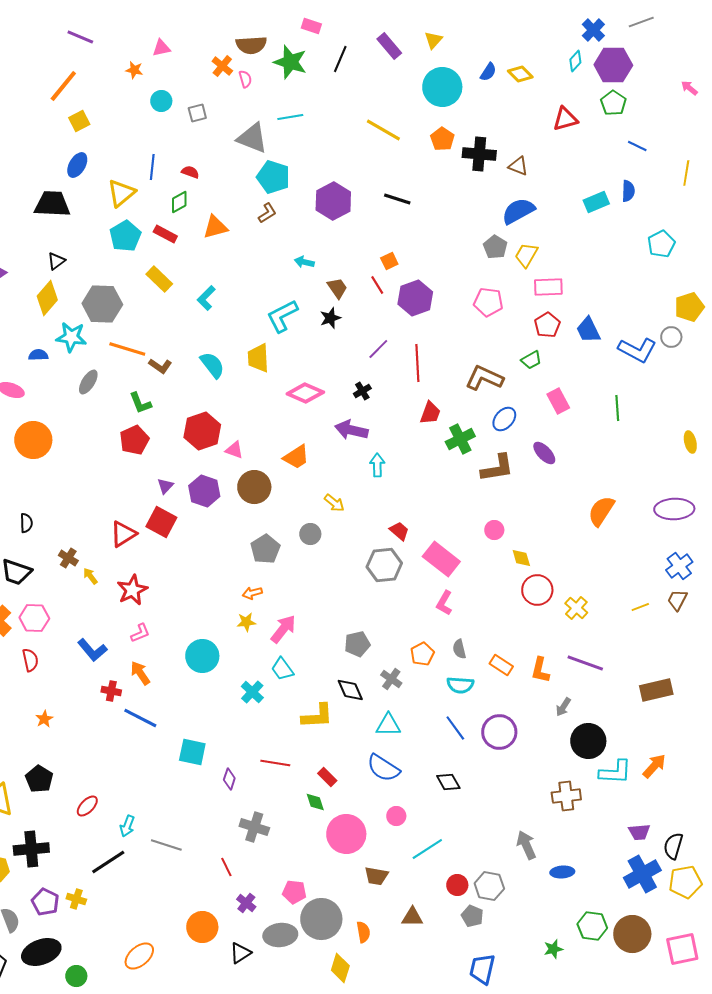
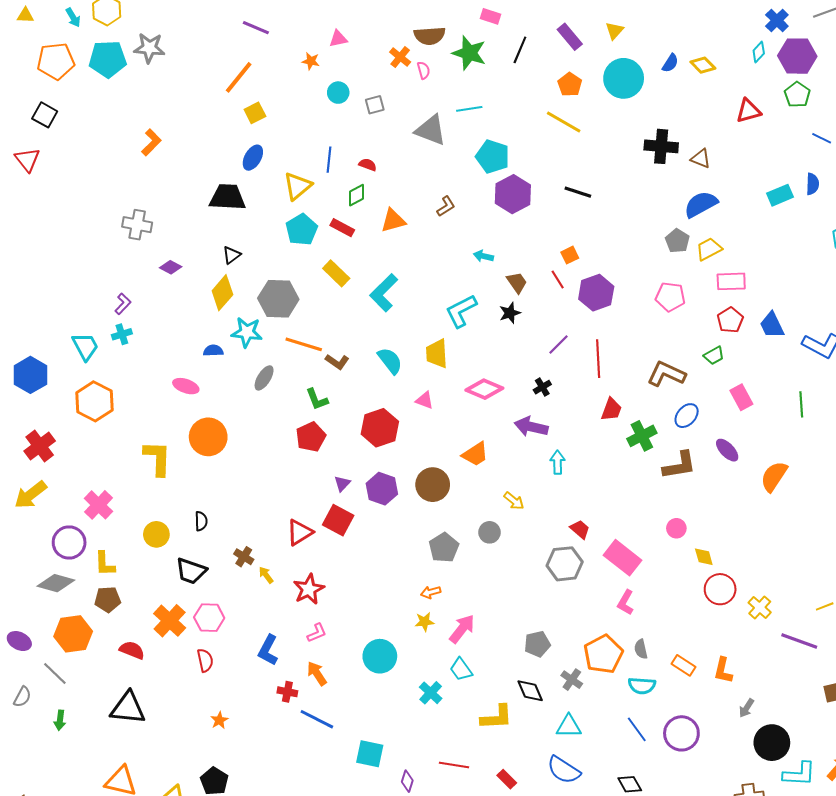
orange pentagon: (442, 139) -> (570, 84), moved
cyan pentagon: (273, 177) -> (493, 157), moved
yellow trapezoid: (526, 255) -> (709, 249), turned 32
cyan L-shape: (206, 298) -> (384, 293), size x1.5
pink triangle: (234, 450) -> (425, 400), moved
orange semicircle: (601, 511) -> (774, 476), moved
blue L-shape: (92, 650) -> (268, 650), turned 68
orange pentagon: (422, 654) -> (603, 654), size x1.6
purple line: (585, 663) -> (799, 641), moved

